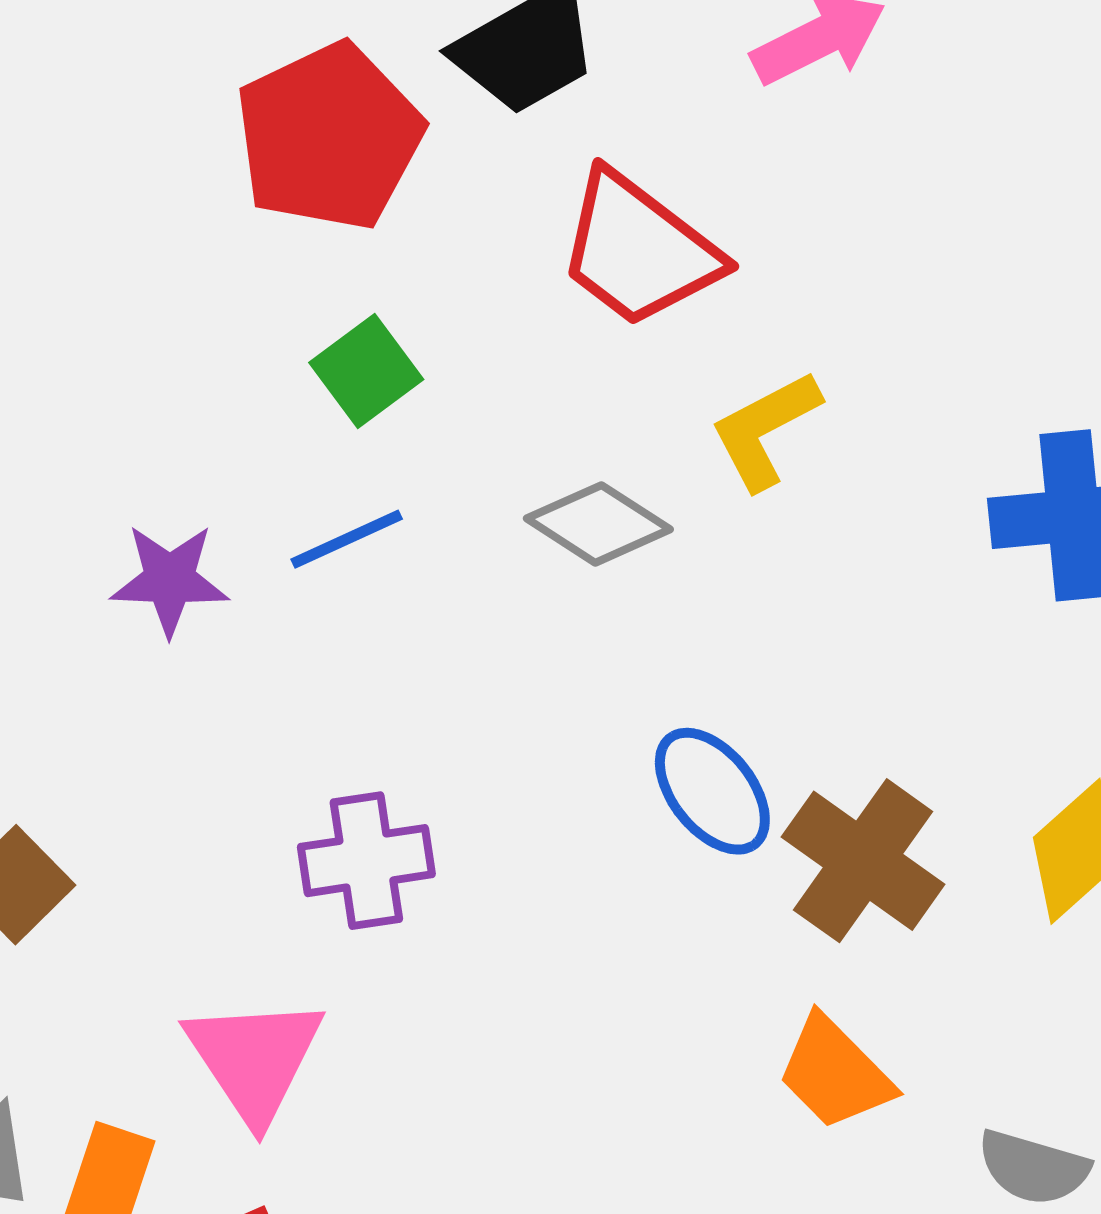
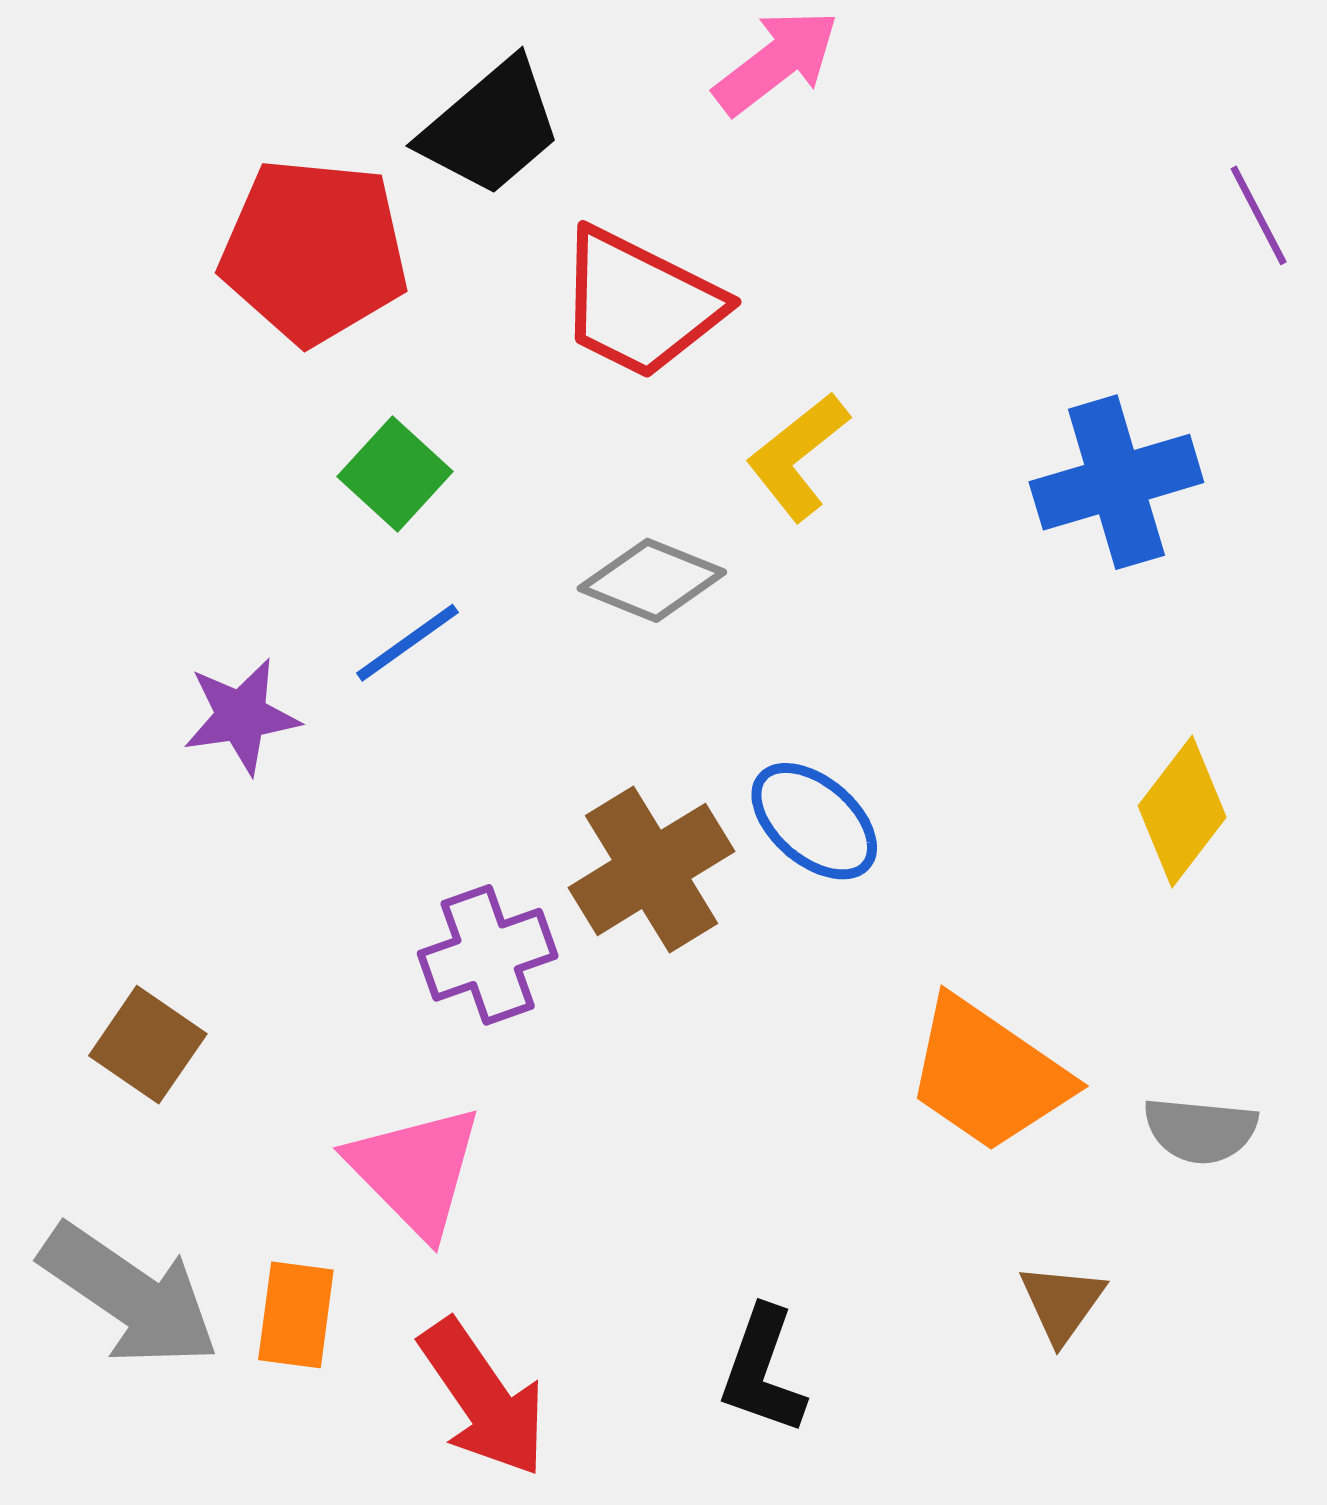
red pentagon: (329, 137) -> (314, 251), turned -30
brown cross: (863, 861) -> (651, 869), moved, turned 34
orange trapezoid: (835, 1073) -> (988, 1075), size x1.4

